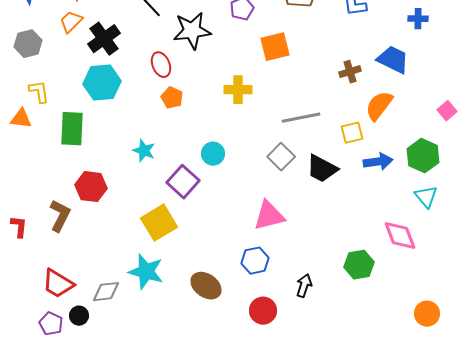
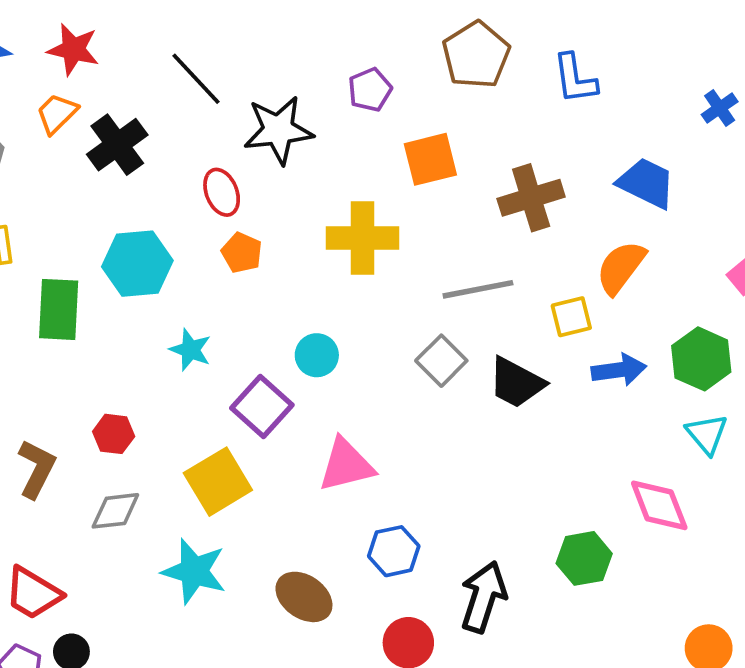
blue cross: (418, 19) -> (720, 108), moved, turned -36
brown cross: (350, 72) -> (531, 198), moved, size x1.6
cyan hexagon: (102, 83) -> (137, 264), moved
yellow cross: (238, 90) -> (363, 238), size x1.4
red hexagon: (91, 187) -> (114, 434), moved, size x0.7
pink triangle: (269, 216) -> (346, 465), moved
black arrow: (304, 286) -> (483, 597), size x1.6
gray diamond: (106, 292) -> (115, 511), moved

